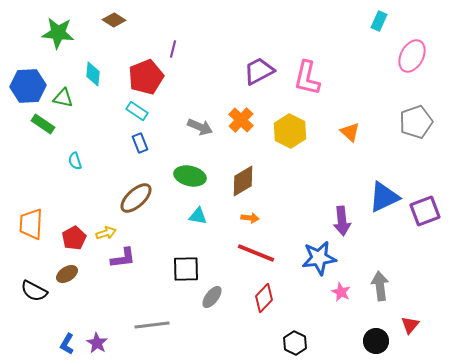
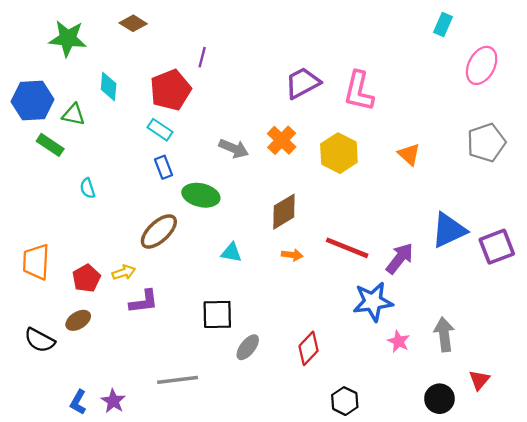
green ellipse: (190, 176) -> (201, 195), moved
purple arrow: (342, 221) -> (400, 258), turned -136
red line: (256, 253) -> (347, 248), moved

